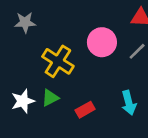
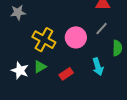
pink circle: (102, 42) -> (76, 37), moved
white star: (23, 101) -> (20, 70), turned -30

